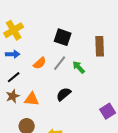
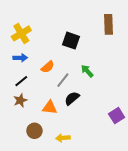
brown rectangle: (100, 46) -> (108, 24), moved
gray line: (60, 63) -> (63, 80), moved
orange triangle: (32, 99) -> (50, 107), moved

